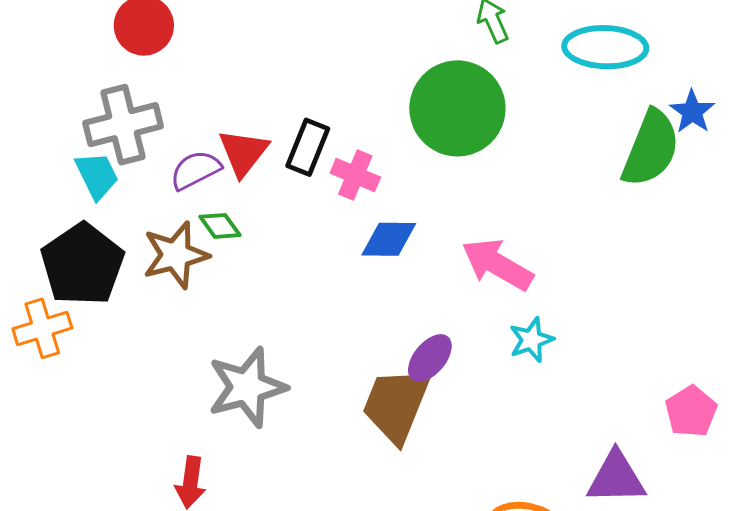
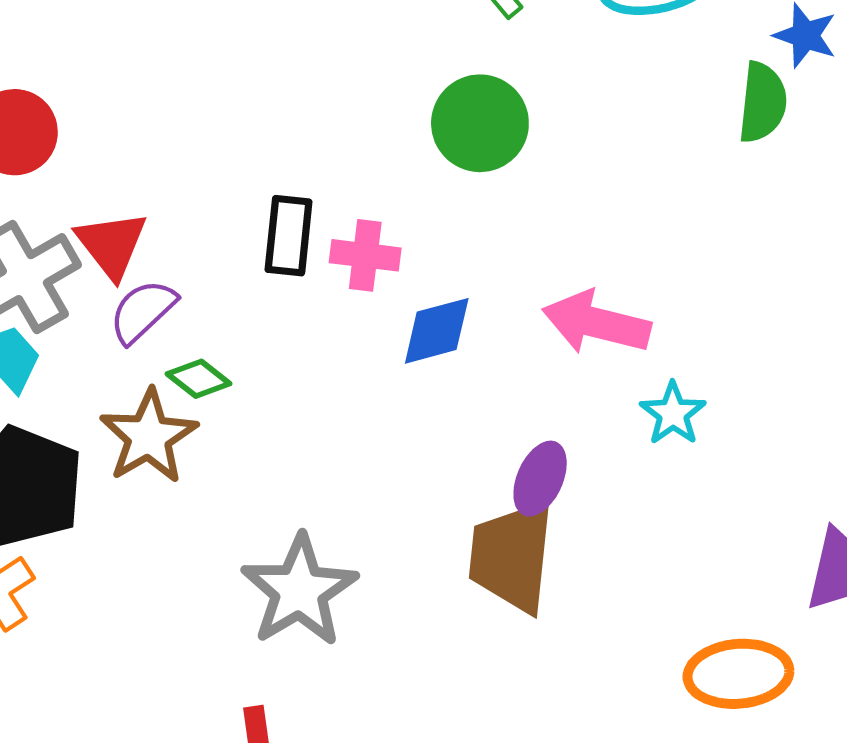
green circle: (457, 108) -> (480, 123), size x0.7
green semicircle: (651, 148) -> (763, 102), size x0.7
red triangle: (243, 152) -> (112, 245), moved

